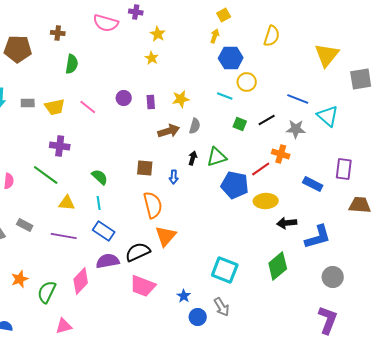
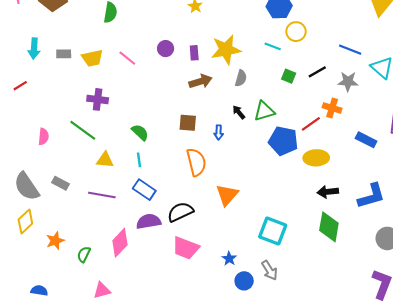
yellow star: (181, 99) -> (226, 50), size x1.6
brown arrow: (169, 131) -> (201, 81), moved
black arrow: (193, 158) -> (239, 112), turned -56
black arrow: (287, 223) -> (328, 192), moved
orange triangle: (166, 236) -> (227, 195), moved
green diamond: (278, 266) -> (329, 227), turned -40
green semicircle: (47, 292) -> (84, 254), size x0.7

